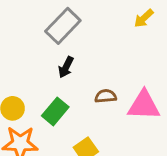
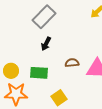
green rectangle: (55, 111) -> (39, 73), turned 54

